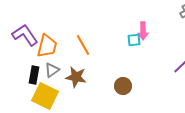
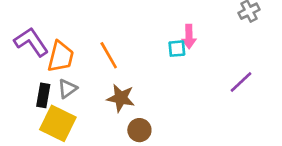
brown star: (76, 77) -> (121, 98), moved
brown circle: (123, 86) -> (139, 130), moved

